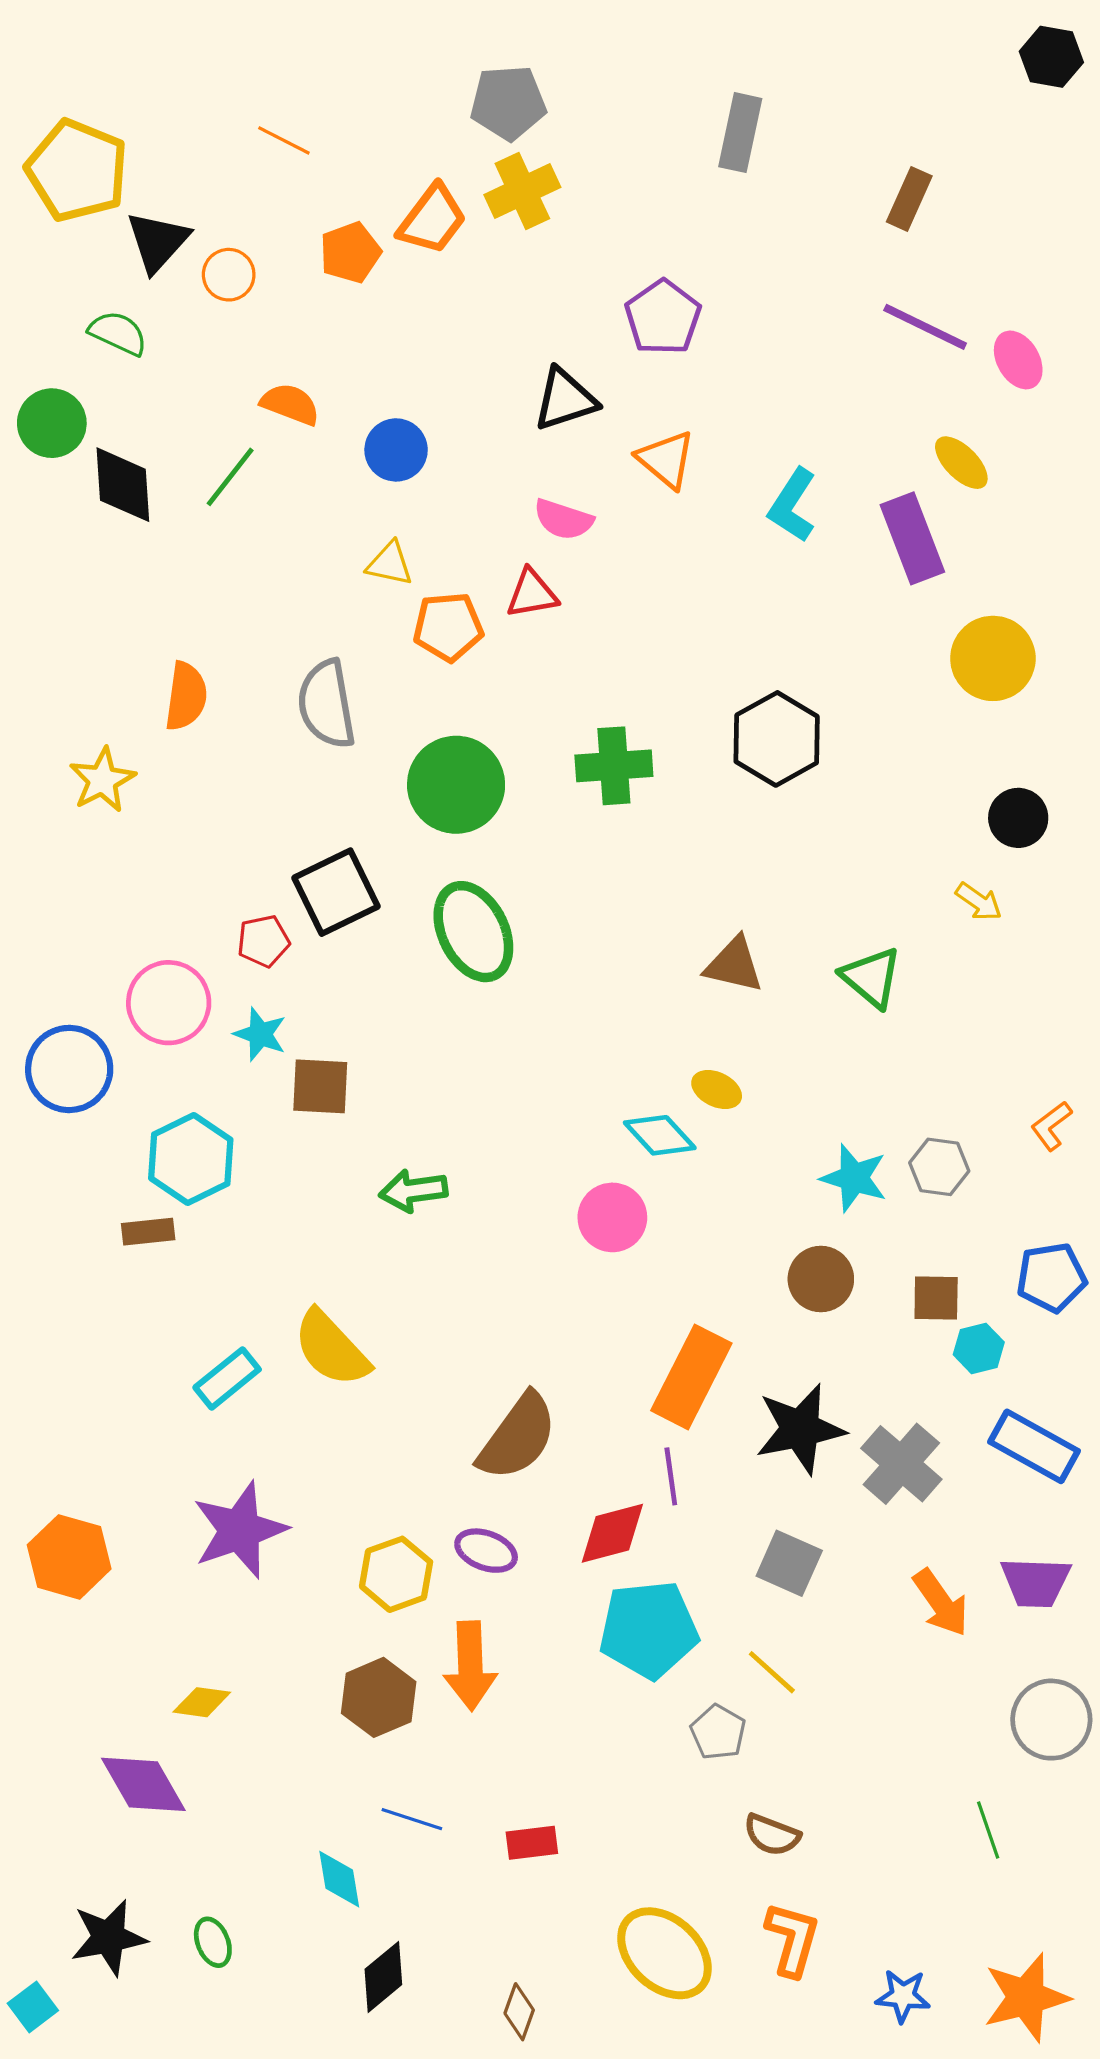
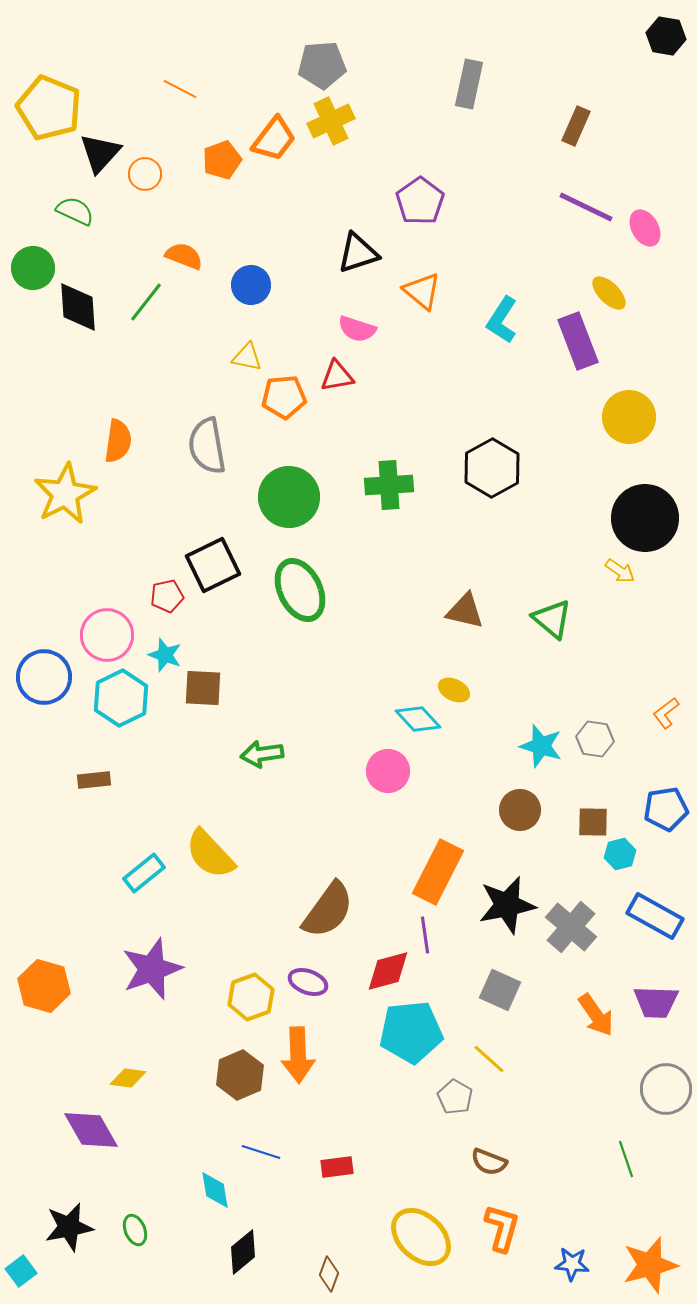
yellow star: (102, 780) -> (65, 494), size x1.5
black circle: (1018, 818) -> (645, 518), size x1.8
cyan hexagon: (191, 1159) -> (121, 698), moved

